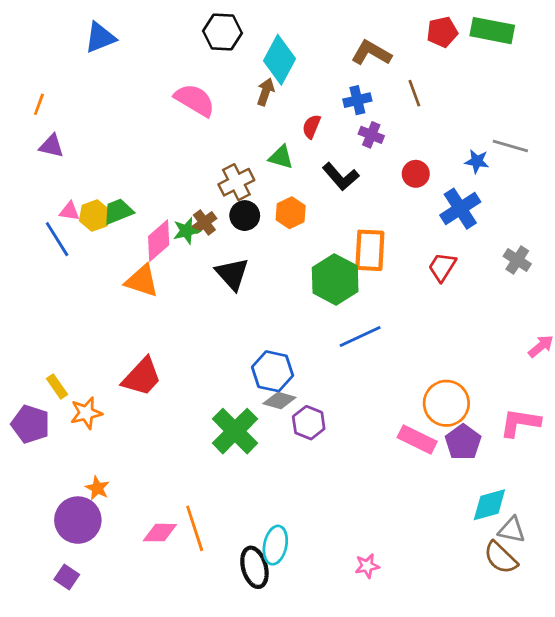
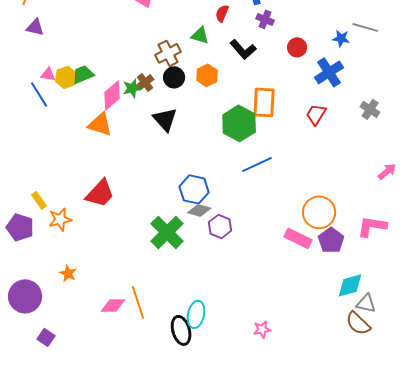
purple circle: (78, 520) -> (25, 296), moved

